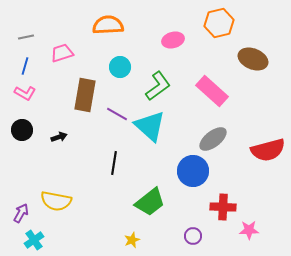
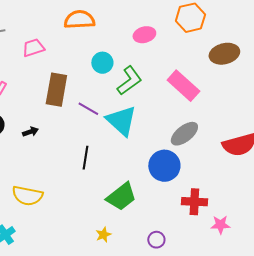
brown ellipse: (253, 59) -> (224, 54), turned -36
cyan circle: (120, 67) -> (102, 63), moved
purple circle: (193, 236) -> (156, 240), moved

